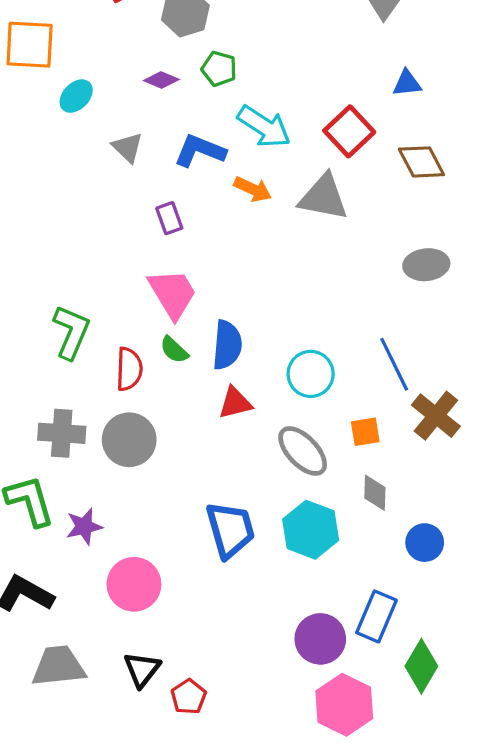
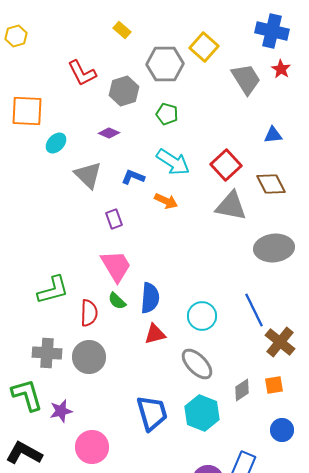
green pentagon: (219, 69) -> (167, 114), moved
blue triangle: (407, 83) -> (273, 135), moved
gray triangle: (128, 147) -> (88, 175), size x1.4
blue L-shape: (200, 151) -> (133, 177), size x0.7
gray triangle: (323, 197) -> (231, 206), moved
gray ellipse: (426, 265) -> (274, 248), size x1.4
green L-shape: (71, 332) -> (53, 290), turned 52
orange square: (365, 432) -> (274, 385), moved
gray diamond: (375, 493) -> (242, 390), turned 55
blue circle: (425, 543) -> (282, 430), moved

